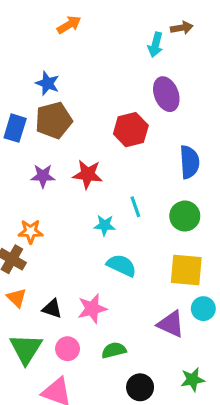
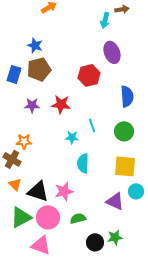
cyan semicircle: (122, 265) -> (83, 163), turned -114
black triangle: (52, 309) -> (38, 191), size x1.6
green triangle: (26, 349) -> (21, 217), turned 30
pink circle: (68, 349) -> (48, 217), size x1.5
green star: (193, 380) -> (115, 237), moved

